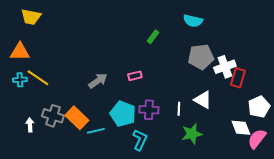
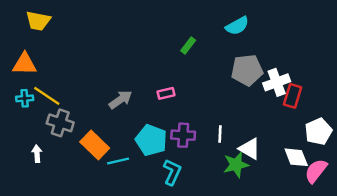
cyan semicircle: (193, 21) -> (237, 26), turned -42
white triangle: (203, 100) -> (250, 149), moved
gray cross: (53, 116) -> (60, 123), moved

